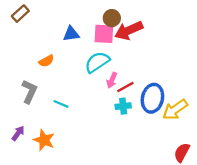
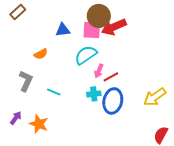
brown circle: (112, 18) -> (99, 16), size x1.5
blue ellipse: (152, 98) -> (113, 101), moved
cyan cross: (123, 106) -> (94, 94), moved

